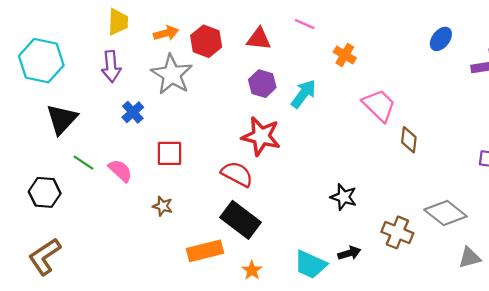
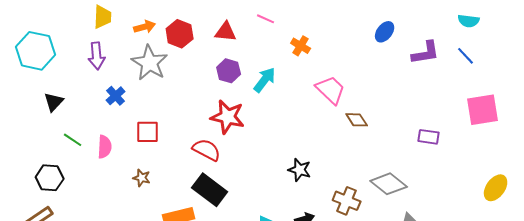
black triangle: (62, 119) -> (54, 102), size x0.7
brown diamond: (409, 140) -> (357, 120), turned -40
pink semicircle: (120, 171) -> (105, 147), turned 50
black hexagon: (45, 192) -> (50, 178), moved

